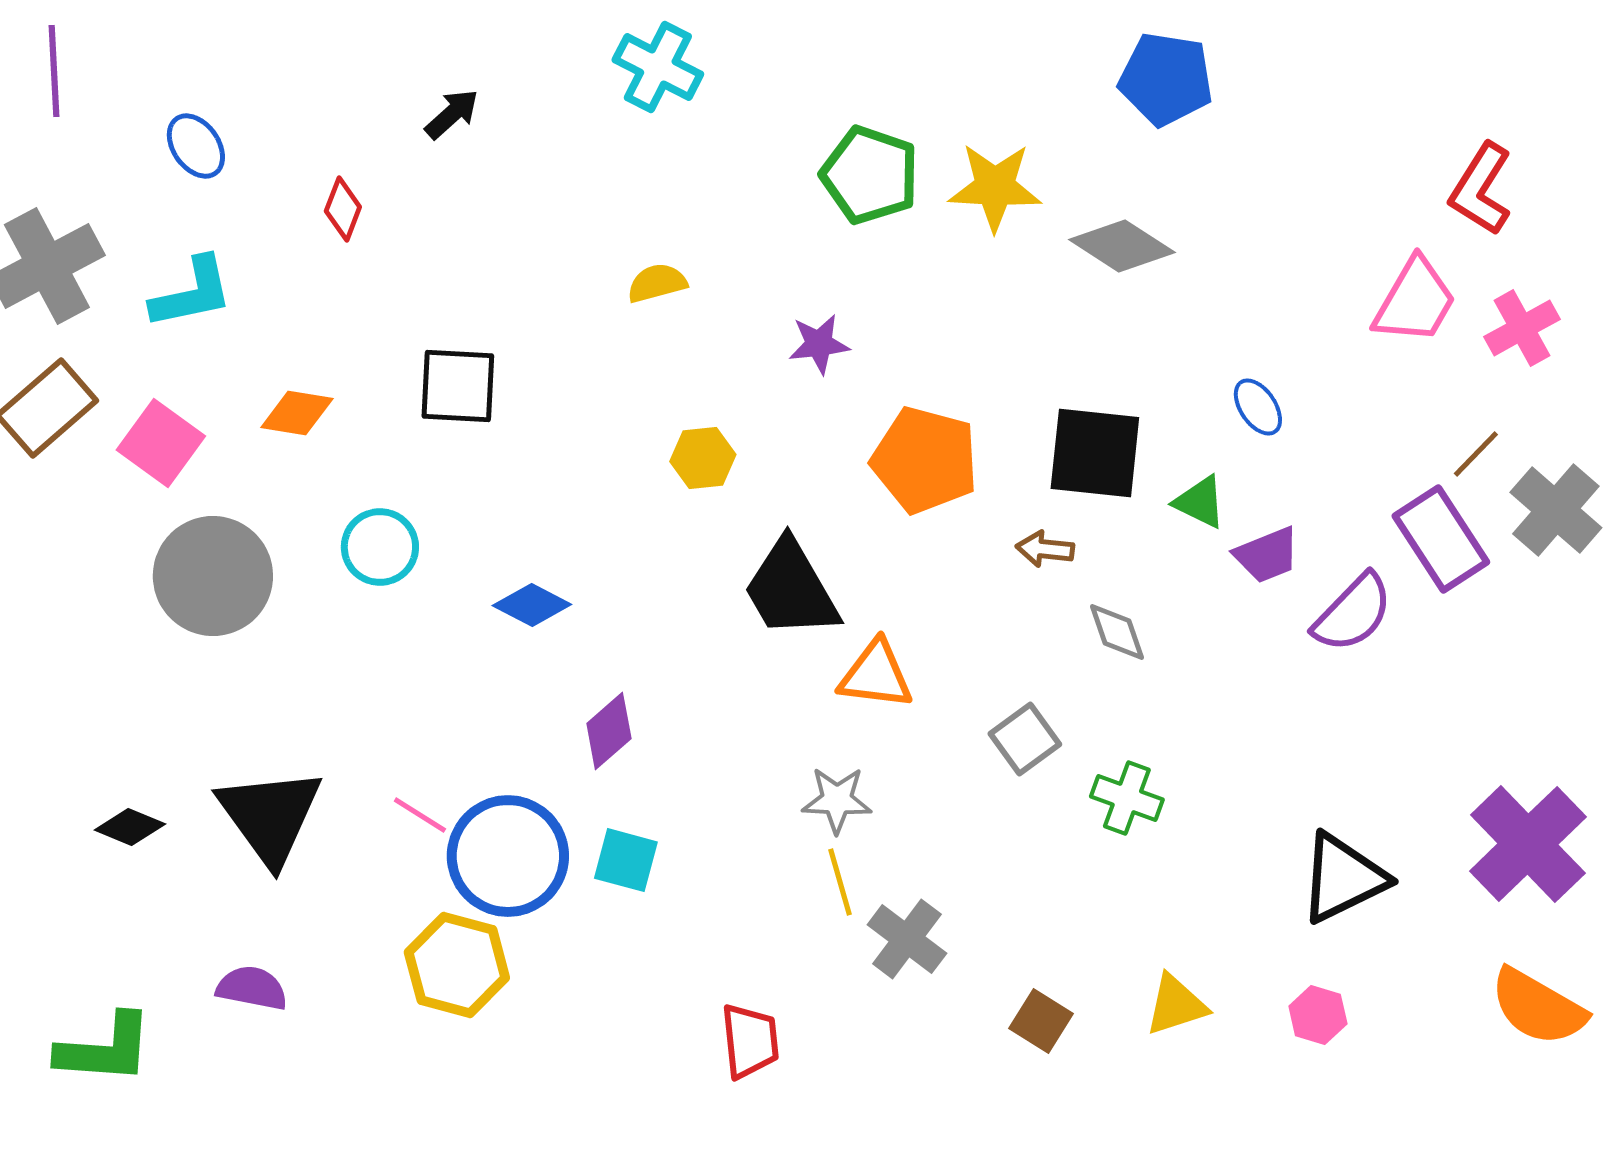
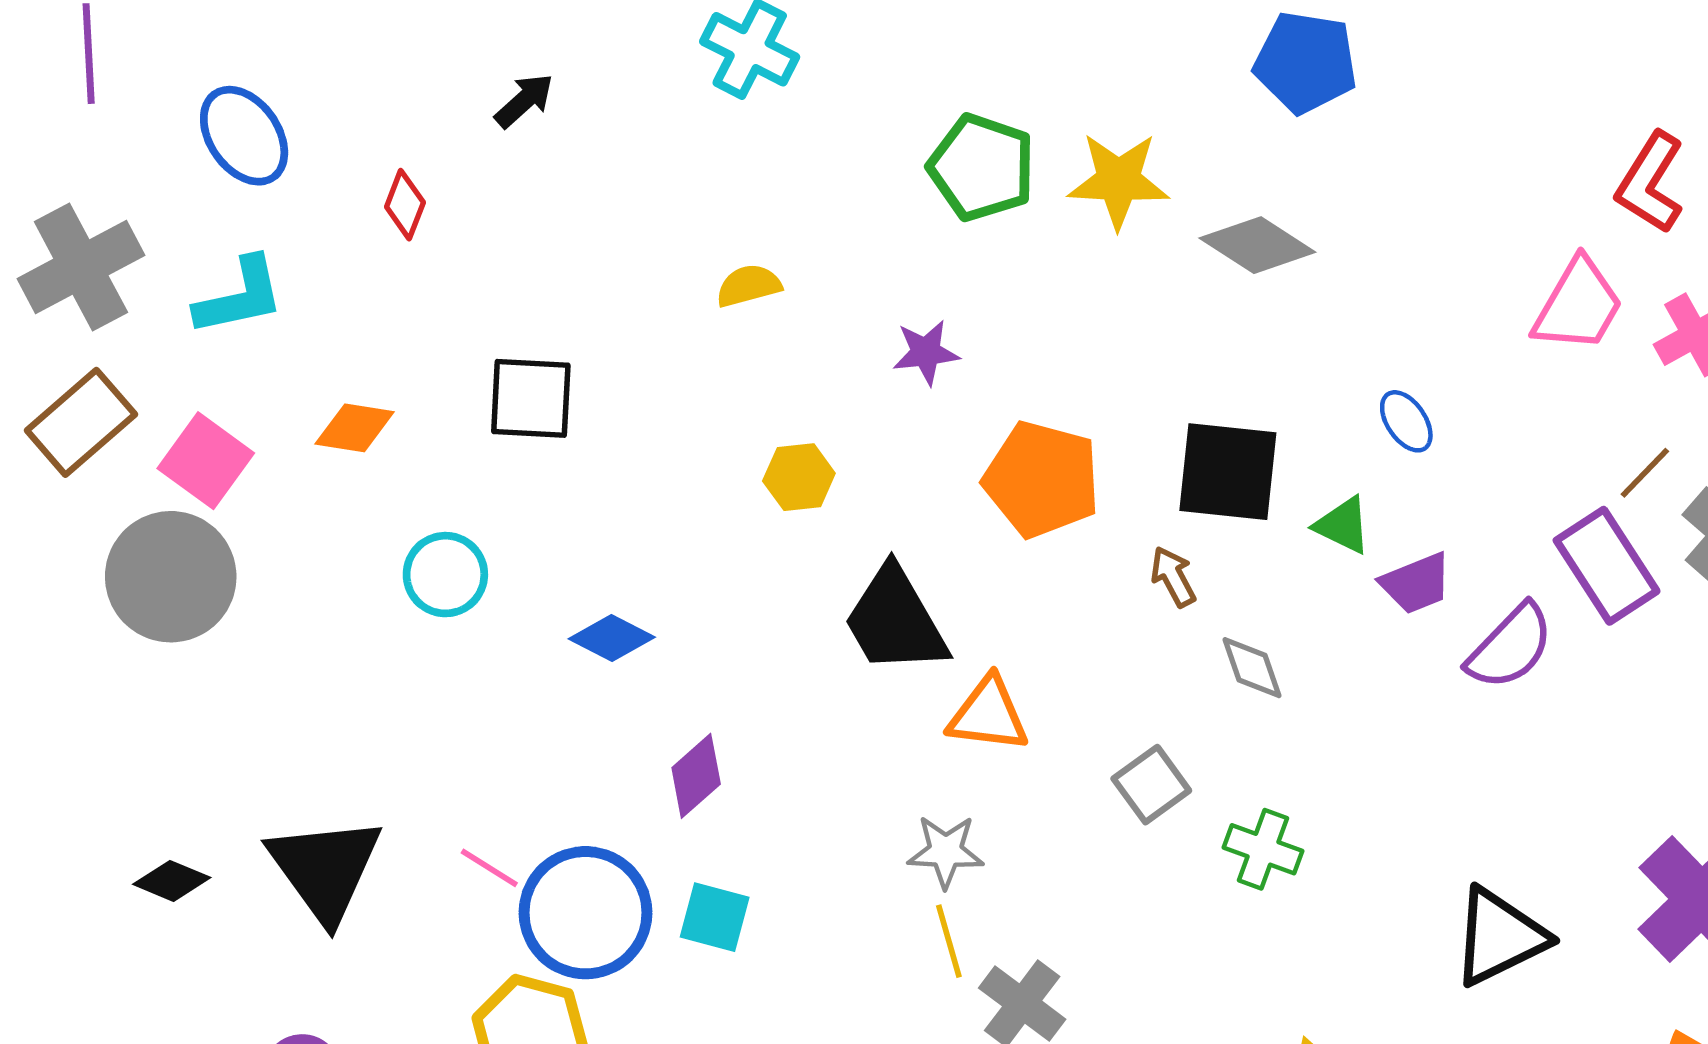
blue ellipse: (196, 146) -> (244, 136), size x1.4
brown arrow: (1045, 549) -> (1173, 577), turned 56
gray circle: (213, 576) -> (171, 577), moved

